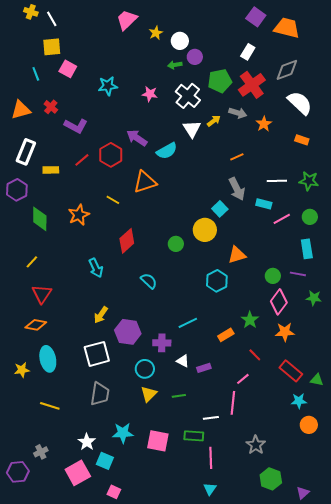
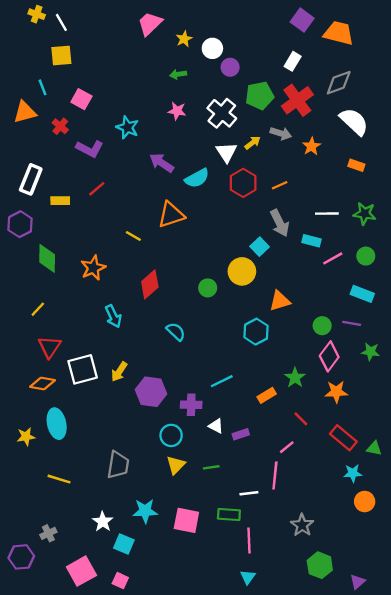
green arrow: (175, 65) -> (178, 74), moved
pink square: (68, 69) -> (81, 99), moved
cyan star: (108, 86) -> (127, 127), moved, turned 30
orange triangle: (21, 110) -> (25, 112), moved
red hexagon: (111, 155) -> (243, 183), moved
orange star: (79, 215) -> (93, 268), moved
cyan rectangle: (307, 249) -> (362, 294), turned -60
white square: (97, 354) -> (83, 369), moved
pink square: (78, 473) -> (81, 571), moved
pink square: (114, 492) -> (120, 581), moved

